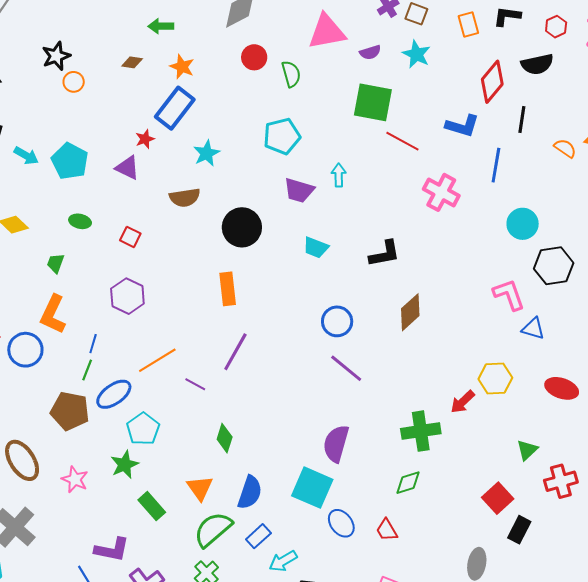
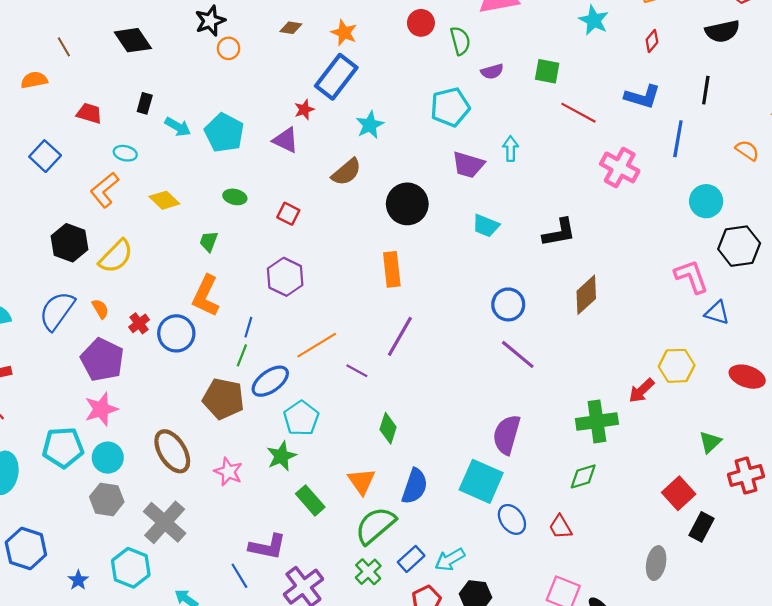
purple semicircle: (370, 52) -> (492, 71), moved
red diamond: (492, 82) -> (652, 41), moved, size x0.5
green square: (373, 102) -> (547, 71), size x0.6
orange semicircle: (565, 148) -> (747, 150), moved
brown semicircle: (185, 198) -> (346, 172), turned -32
blue rectangle: (258, 536) -> (411, 559), moved

